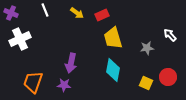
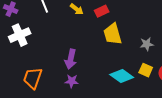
cyan diamond: (113, 70) -> (122, 76), moved, turned -65
yellow square: (146, 83) -> (146, 70), moved
purple star: (64, 85) -> (72, 81), moved

